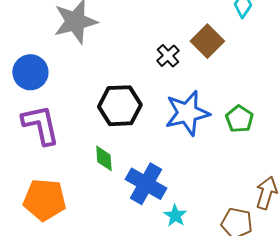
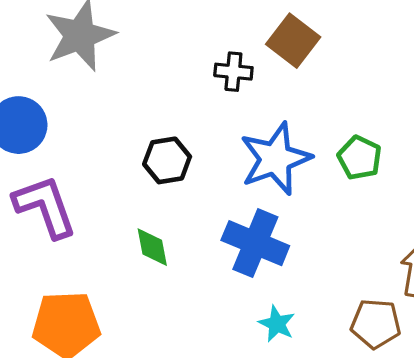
black cross: (168, 56) -> (233, 72), turned -35
black hexagon: (120, 106) -> (167, 160), size x0.7
blue cross: (146, 184) -> (255, 243), moved

